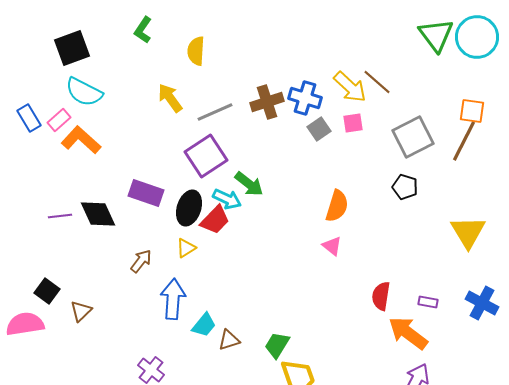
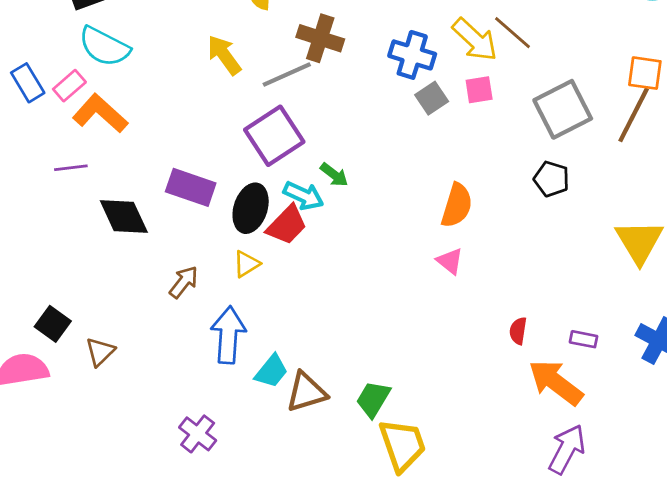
brown cross: (267, 102) -> (320, 38), moved, turned 36
green arrow: (249, 184) -> (334, 175), size x0.7
purple line: (60, 216) -> (71, 168), moved
red semicircle: (381, 296) -> (518, 331), size x0.7
brown triangle: (229, 340) -> (306, 392), size x1.4

